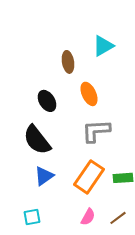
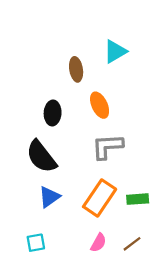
black ellipse: (47, 101) -> (53, 113), turned 35

